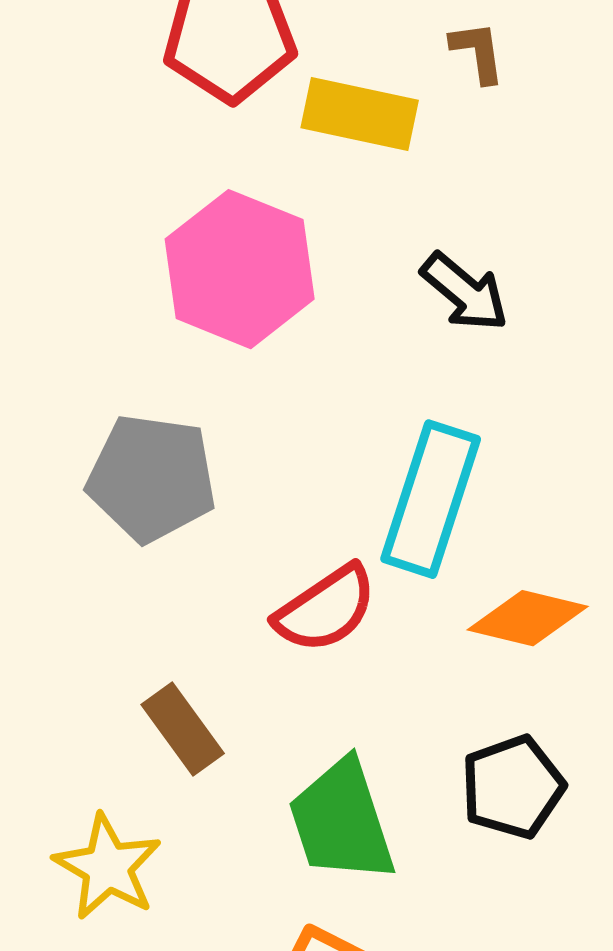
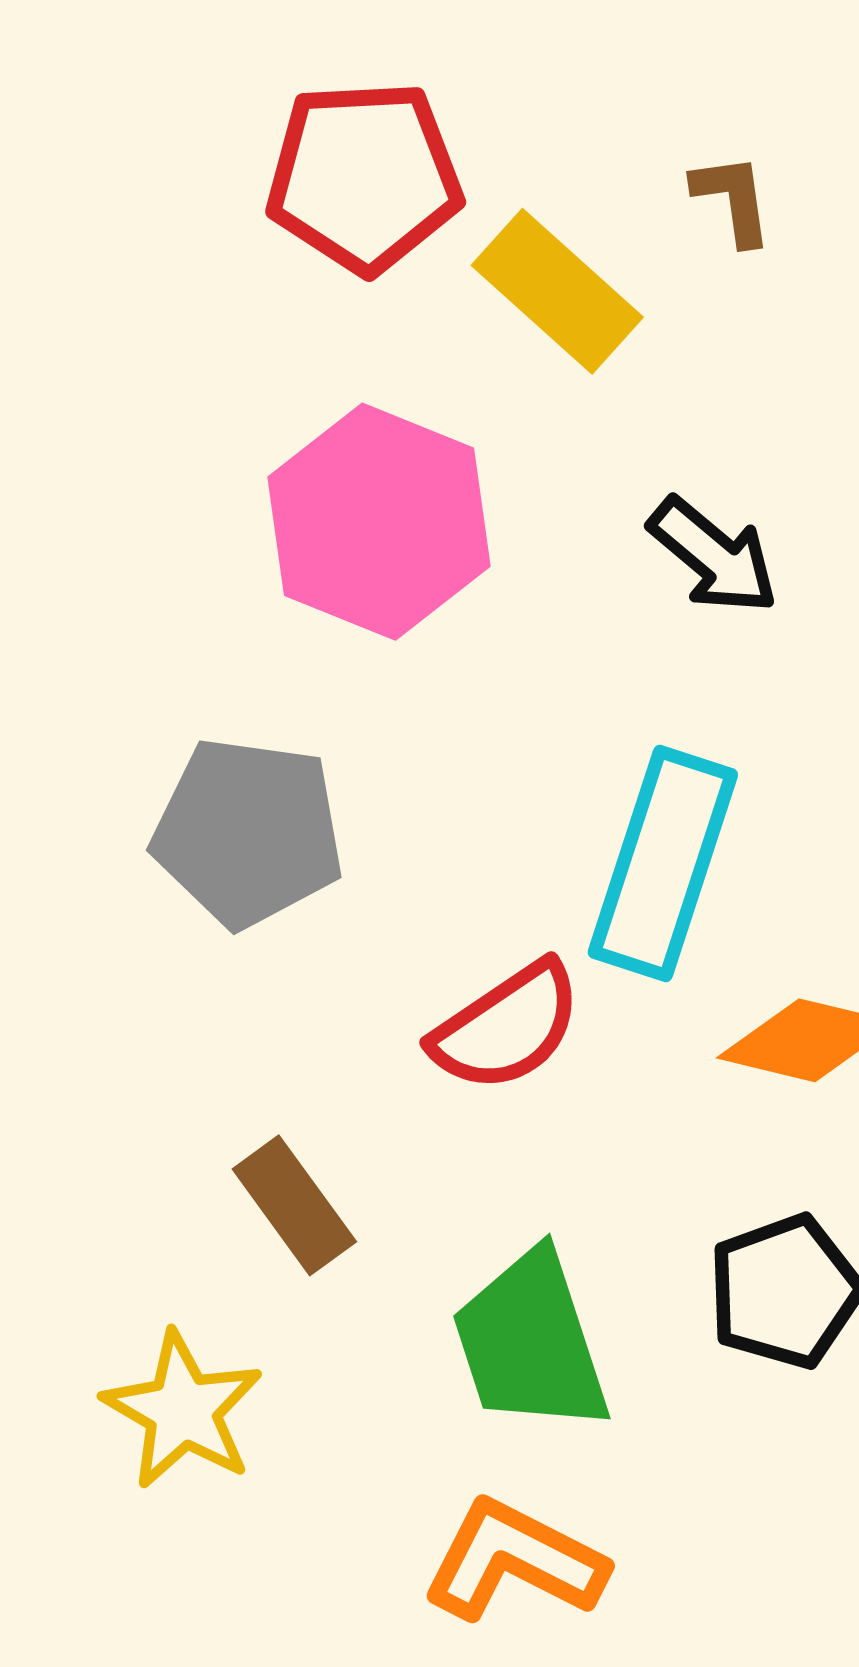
yellow rectangle: (360, 114) -> (557, 291), turned 30

